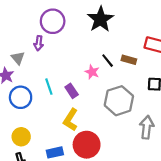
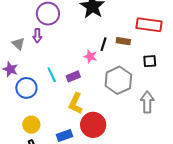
gray triangle: (18, 58) -> (18, 44), moved
black line: (108, 61) -> (104, 44), turned 64
purple rectangle: (72, 91) -> (73, 76), turned -72

